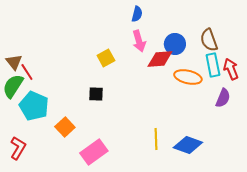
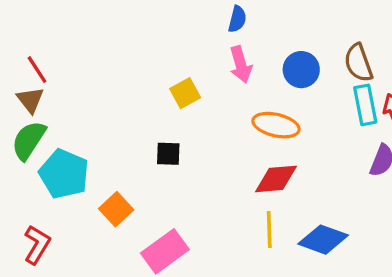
red diamond: (160, 59) -> (276, 179), moved
red line: (27, 72) -> (37, 70), moved
orange ellipse: (188, 77) -> (276, 125), moved

